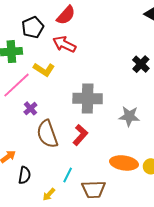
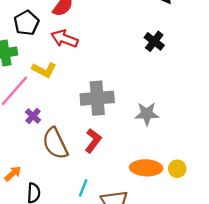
black cross: (141, 64) -> (154, 41), moved

